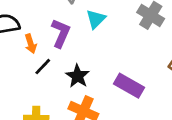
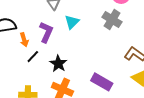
purple rectangle: (129, 86) -> (102, 82), moved

